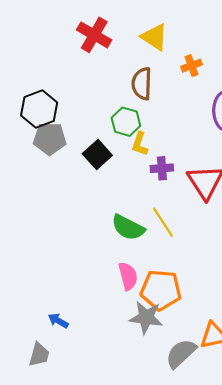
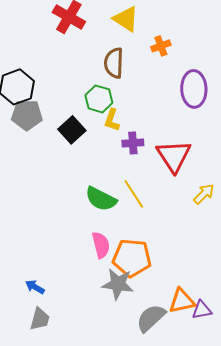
gray trapezoid: (39, 354) -> (40, 319), moved

